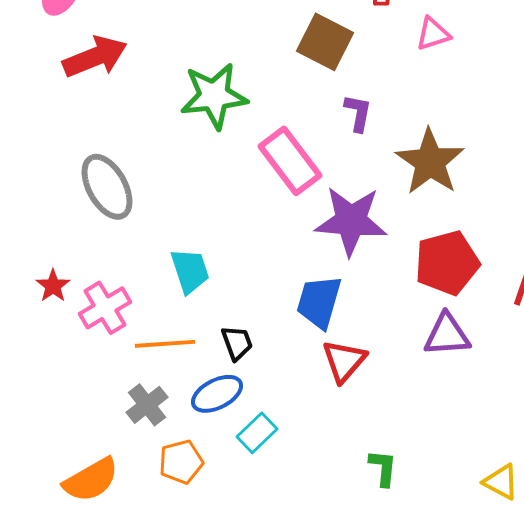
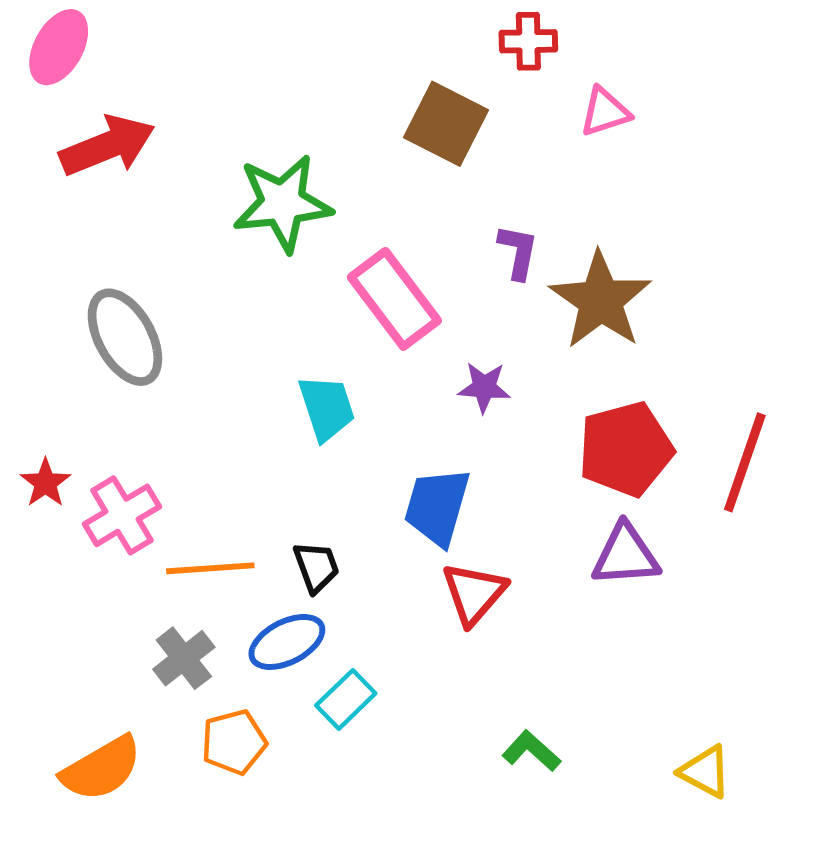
purple L-shape: (358, 113) -> (518, 252), moved
purple star: (351, 221) -> (484, 387), size x0.5
cyan trapezoid: (190, 271) -> (327, 408), moved
green L-shape: (383, 468) -> (531, 751), turned -54

